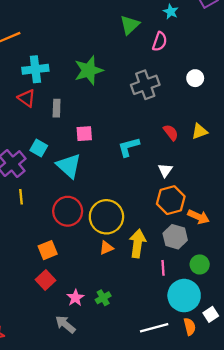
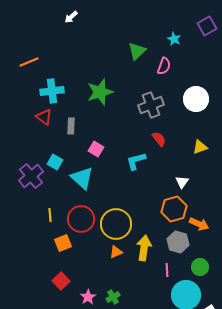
white circle: (195, 78) -> (196, 99), size x1.6
red semicircle: (171, 132) -> (159, 139), moved
pink square: (84, 134) -> (96, 149), turned 35
white triangle: (165, 170) -> (182, 182), moved
yellow line: (21, 197) -> (50, 215), moved
orange square: (48, 250) -> (63, 243), moved

